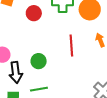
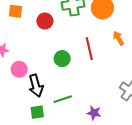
green circle: (39, 61) -> (62, 59), moved

